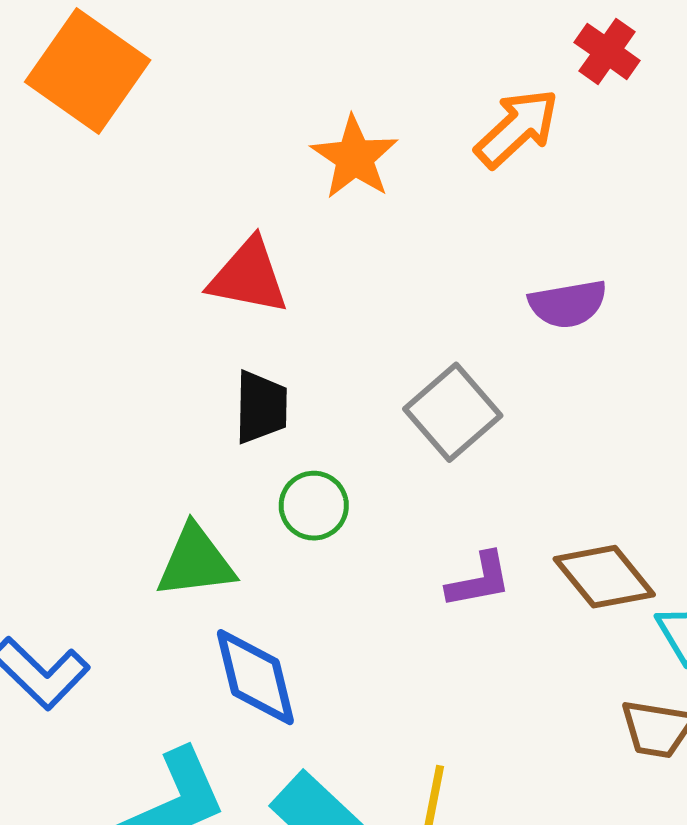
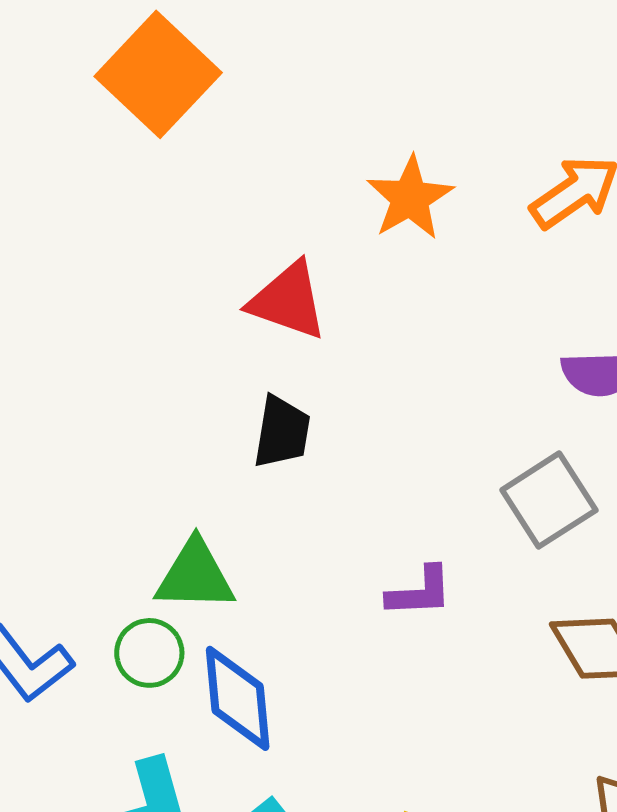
gray square: (453, 412) -> (549, 500), moved
green circle: (314, 506) -> (149, 653), moved
purple L-shape: (479, 580) -> (420, 592), moved

